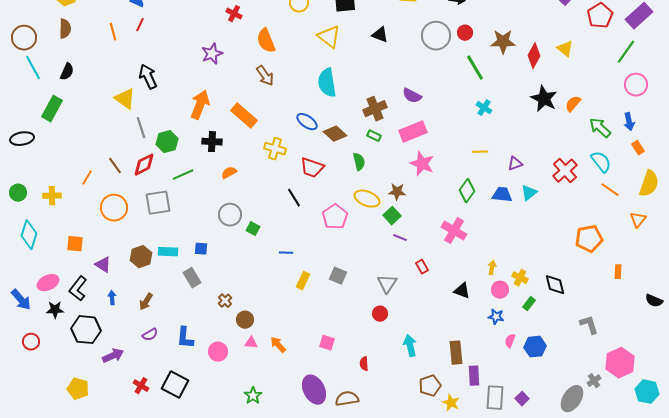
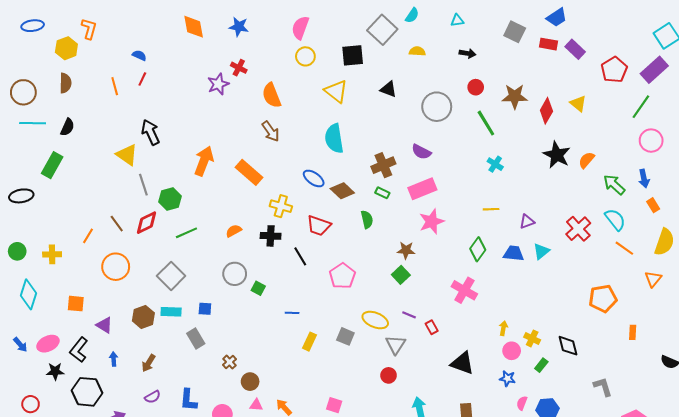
gray circle: (436, 36) -> (437, 107), moved
purple star: (212, 54) -> (218, 84), moved
cyan line: (33, 68) -> (33, 123), turned -60
black cross: (212, 142) -> (271, 236), moved
pink star: (422, 164) -> (432, 222), turned 30
yellow ellipse: (367, 199) -> (375, 320), moved
gray square: (158, 203) -> (171, 276), moved, turned -36
purple line: (400, 238) -> (409, 315), moved
black triangle: (462, 291) -> (462, 363), moved, size x1.4
blue arrow: (21, 300) -> (20, 345), moved, size x0.7

